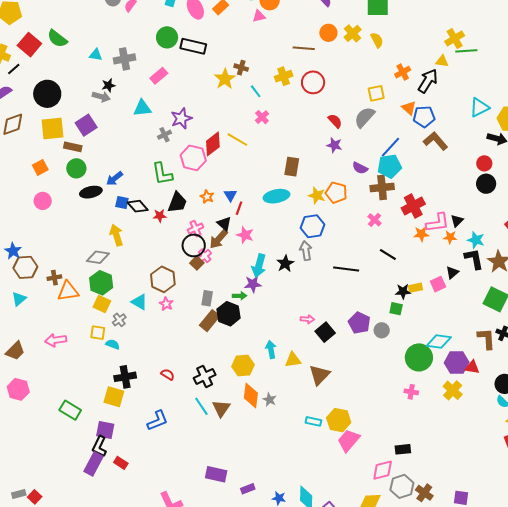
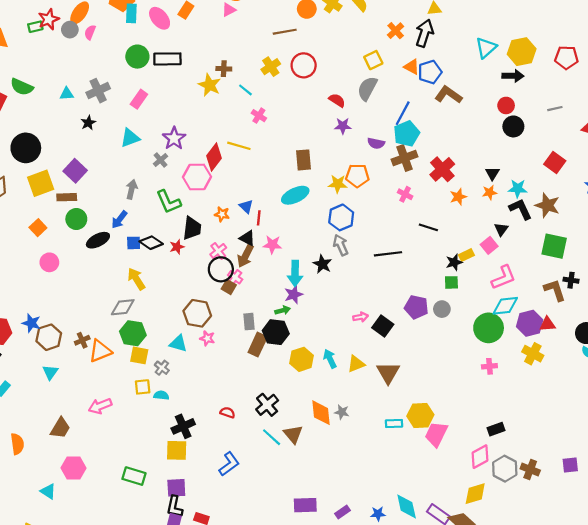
gray arrow: (101, 97) -> (132, 189), moved, turned -78
pink L-shape: (438, 223) -> (504, 277), moved
yellow hexagon: (243, 366) -> (301, 359), moved

